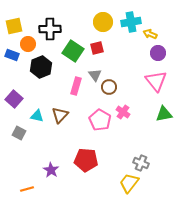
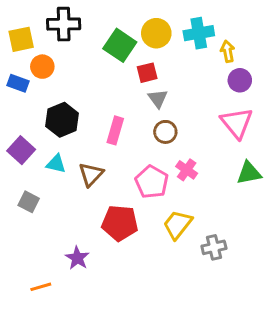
black cross: (50, 29) -> (64, 24), moved
yellow arrow: (150, 34) -> (228, 51), turned 56
green square: (73, 51) -> (120, 45), moved
black hexagon: (41, 67) -> (62, 120), moved
gray triangle: (95, 75) -> (158, 98), moved
cyan triangle: (37, 116) -> (56, 164), moved
red pentagon: (86, 160) -> (120, 223), moved
gray cross: (141, 163) -> (214, 247), turned -35
yellow trapezoid: (129, 183) -> (178, 225), moved

